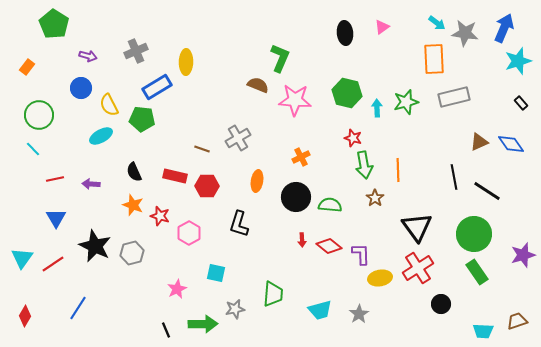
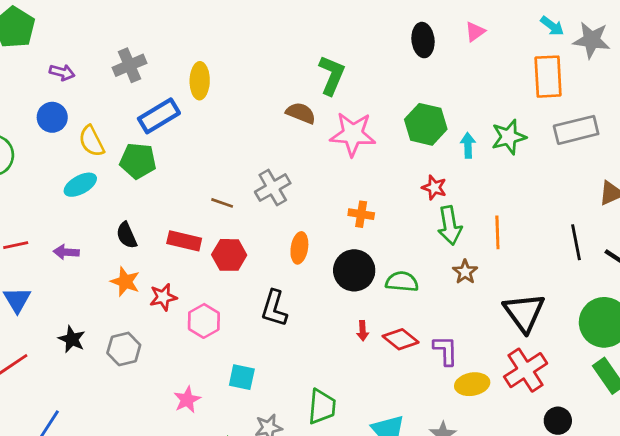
orange cross: (301, 157) -> (361, 214), turned 36
red star: (160, 216) -> (163, 297), turned -30
black star: (95, 246) -> (72, 339), size x0.6

